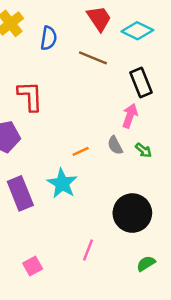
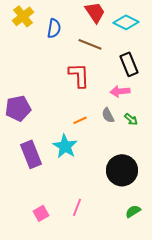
red L-shape: (30, 96) -> (79, 75), moved
pink arrow: (130, 116) -> (120, 91), turned -114
pink line: (88, 250) -> (77, 207), moved

